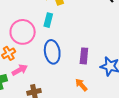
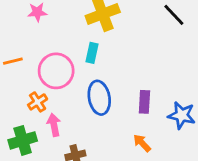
pink arrow: (20, 70) -> (54, 125), turned -70

